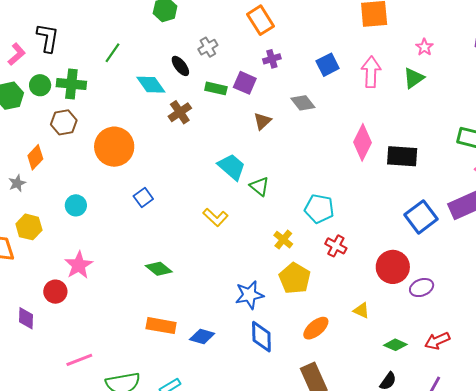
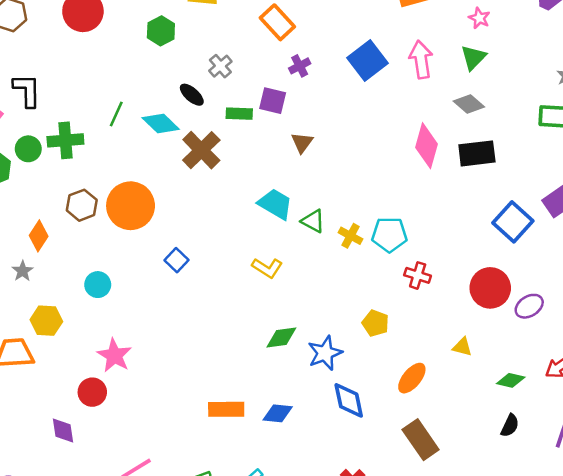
green line: (112, 53) -> (116, 114), moved
blue square: (328, 65) -> (367, 60), size x1.4
gray diamond: (303, 103) -> (469, 104), moved
brown cross: (180, 112) -> (201, 150), size x1.4
brown hexagon: (64, 122) -> (82, 205), moved
yellow cross: (283, 240) -> (351, 236), moved
green diamond: (159, 269) -> (281, 338), moved, turned -36
yellow pentagon: (295, 278) -> (375, 323), size x0.7

